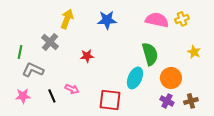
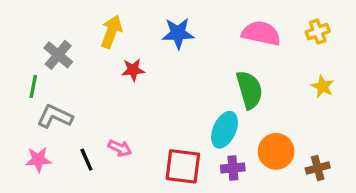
yellow cross: (182, 19) -> (318, 32), moved
gray cross: (50, 42) -> (58, 55), moved
red star: (87, 56) -> (133, 70), moved
orange circle: (171, 78) -> (276, 151), moved
purple cross: (167, 101) -> (233, 168), moved, turned -32

